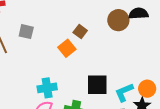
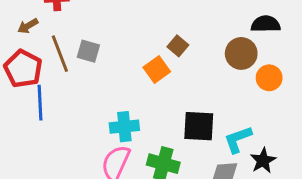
brown circle: (118, 20) -> (241, 53), moved
gray square: (26, 32) -> (88, 51), moved
orange circle: (147, 89) -> (269, 78), moved

